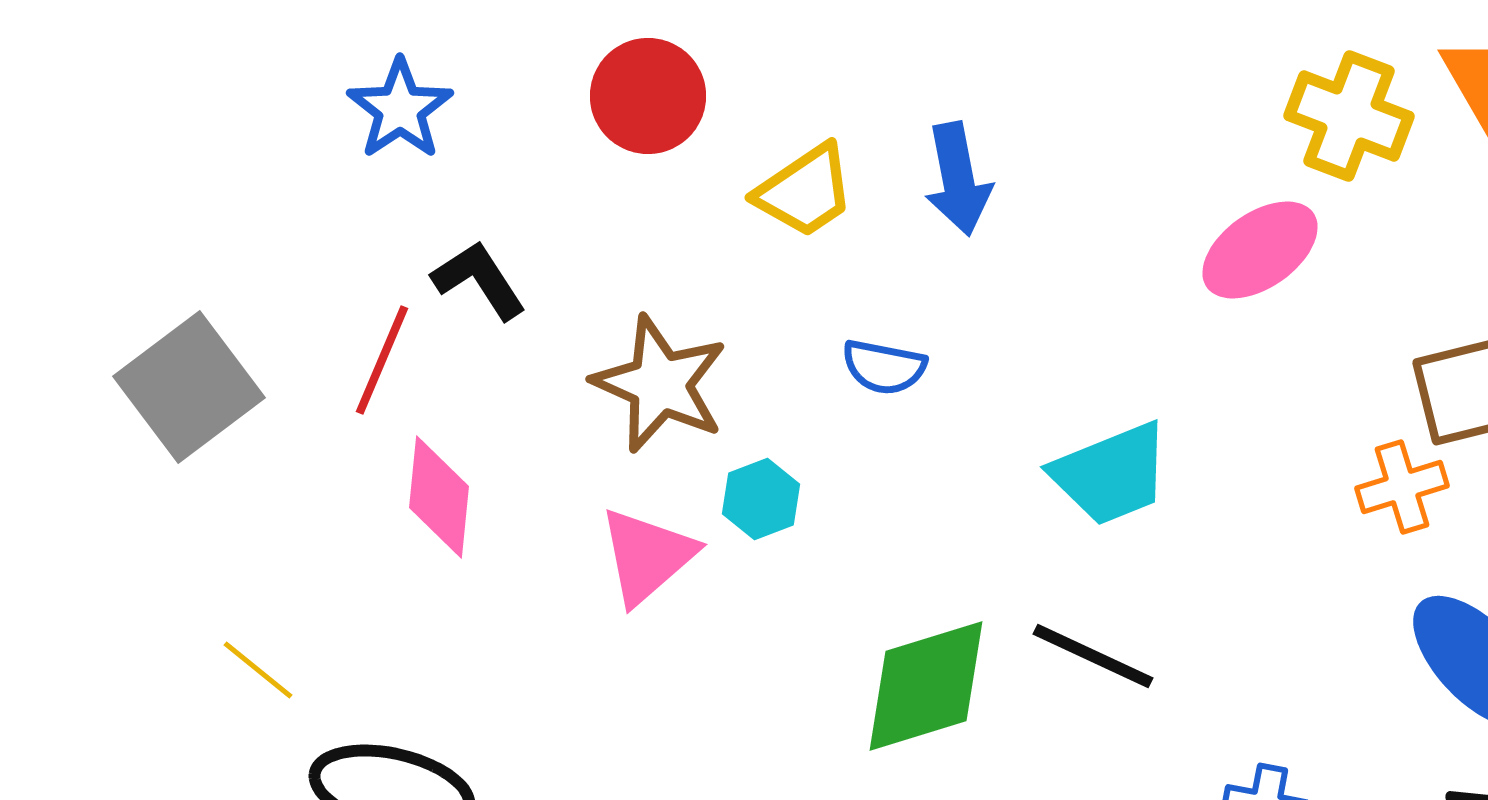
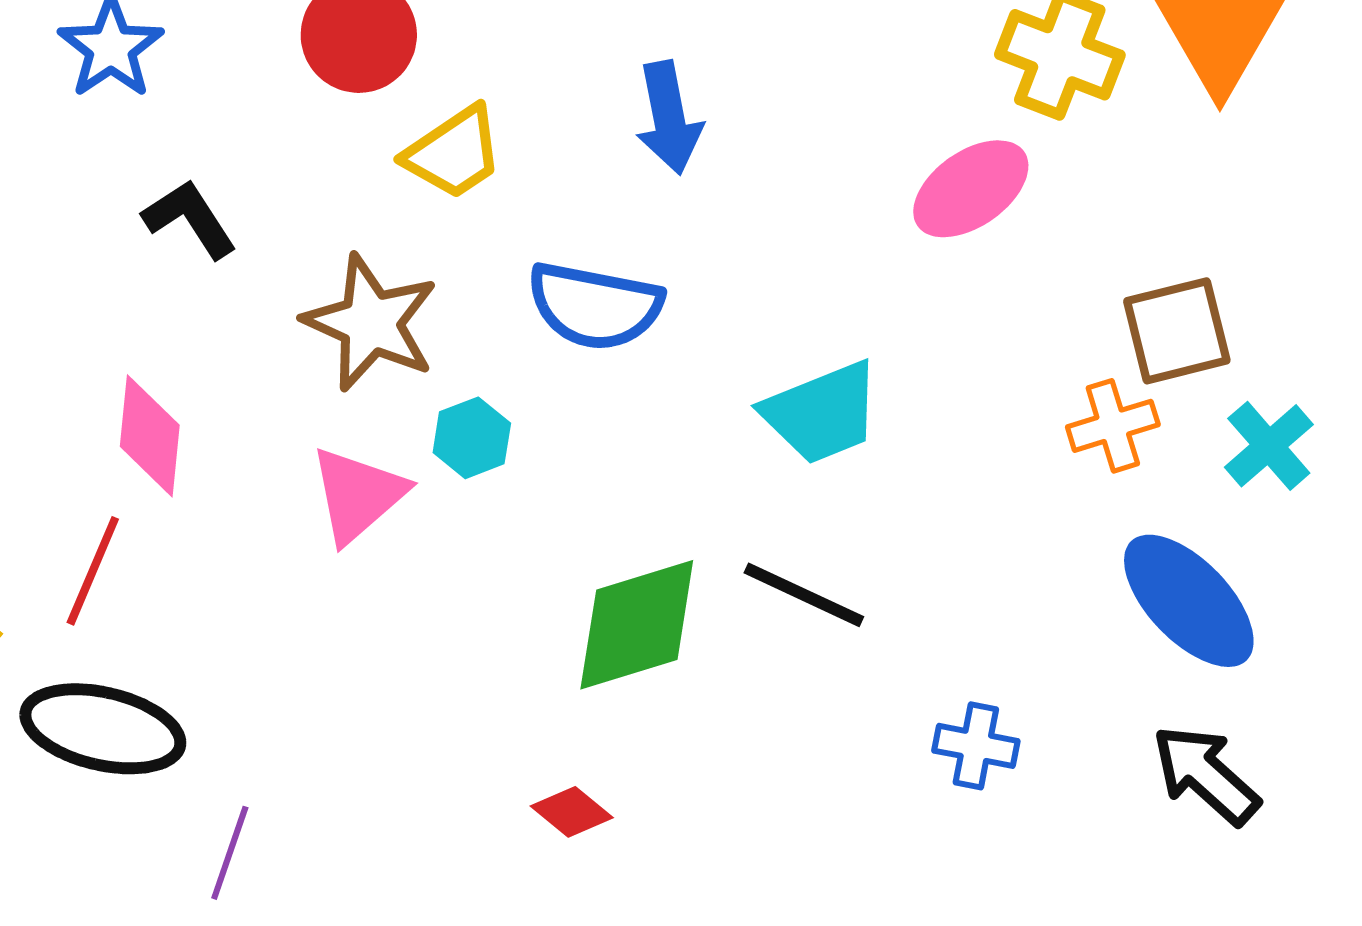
yellow trapezoid: (805, 191) -> (454, 153), moved
red line: (382, 360) -> (93, 571), moved
blue semicircle: (884, 367) -> (595, 306), size x1.6

